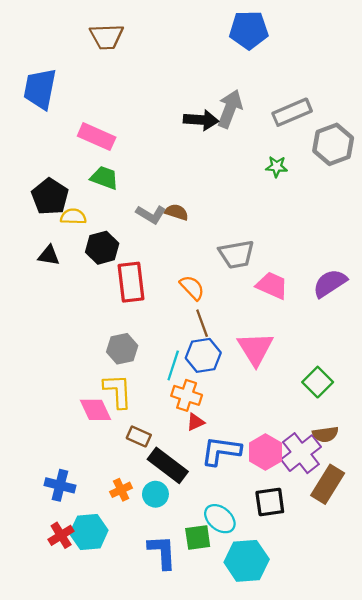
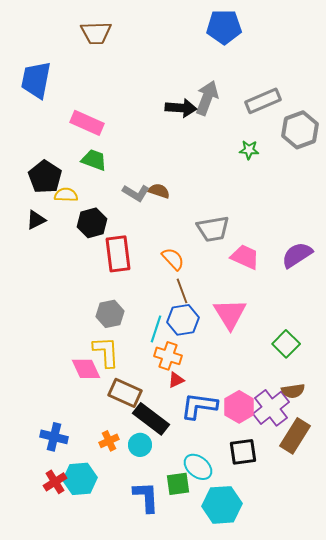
black triangle: (49, 255) -> (36, 220), moved, turned -35
brown rectangle: (139, 436) -> (125, 393), size x1.5

